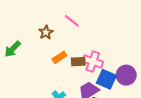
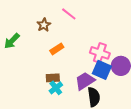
brown rectangle: (78, 62) -> (53, 78), moved
pink cross: (93, 62) -> (100, 53), moved

